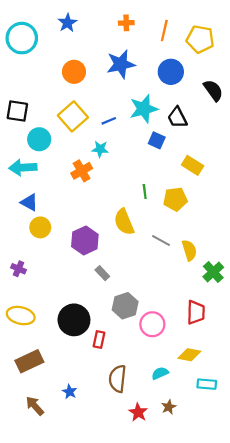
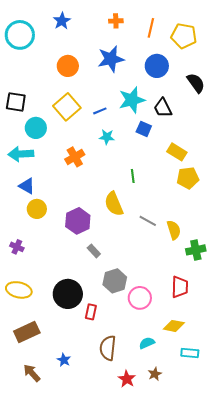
cyan star: (100, 149) -> (107, 137), moved
yellow pentagon: (175, 199) -> (188, 178), moved
green cross: (213, 272) -> (196, 250), turned 30

